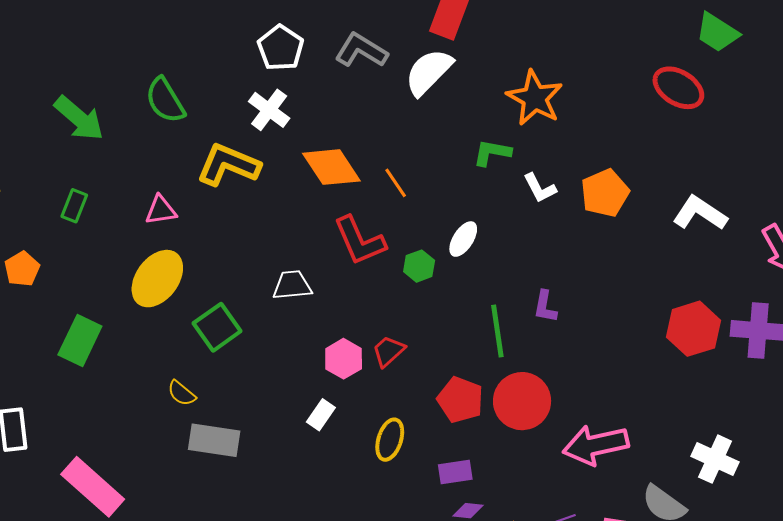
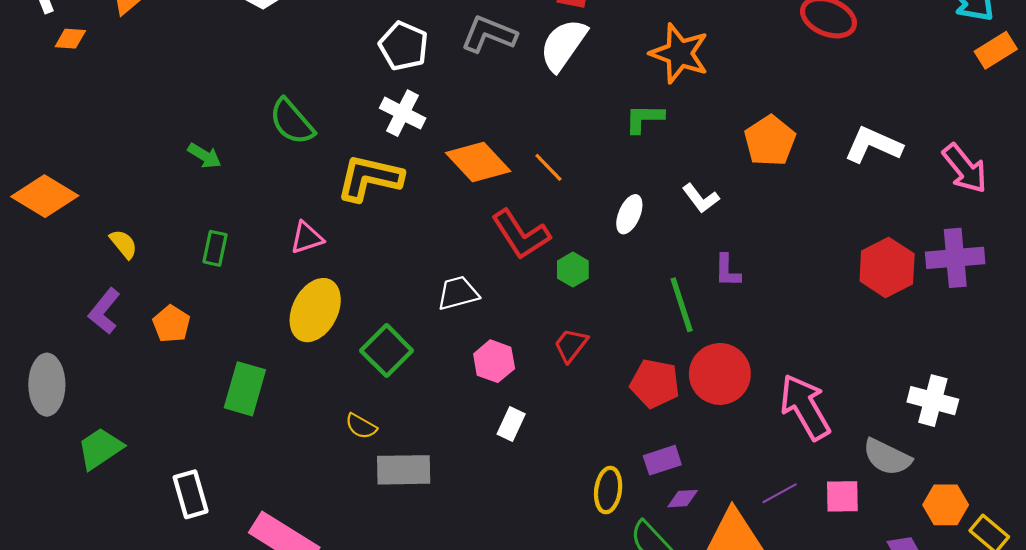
green arrow: (79, 118) -> (204, 156), size x0.6
white L-shape: (540, 188) -> (701, 198), moved
green hexagon: (419, 266) -> (573, 270), moved
pink hexagon: (344, 359) -> (494, 361), moved
yellow ellipse: (390, 440) -> (608, 490), moved
pink arrow: (596, 445) -> (805, 407), turned 82

